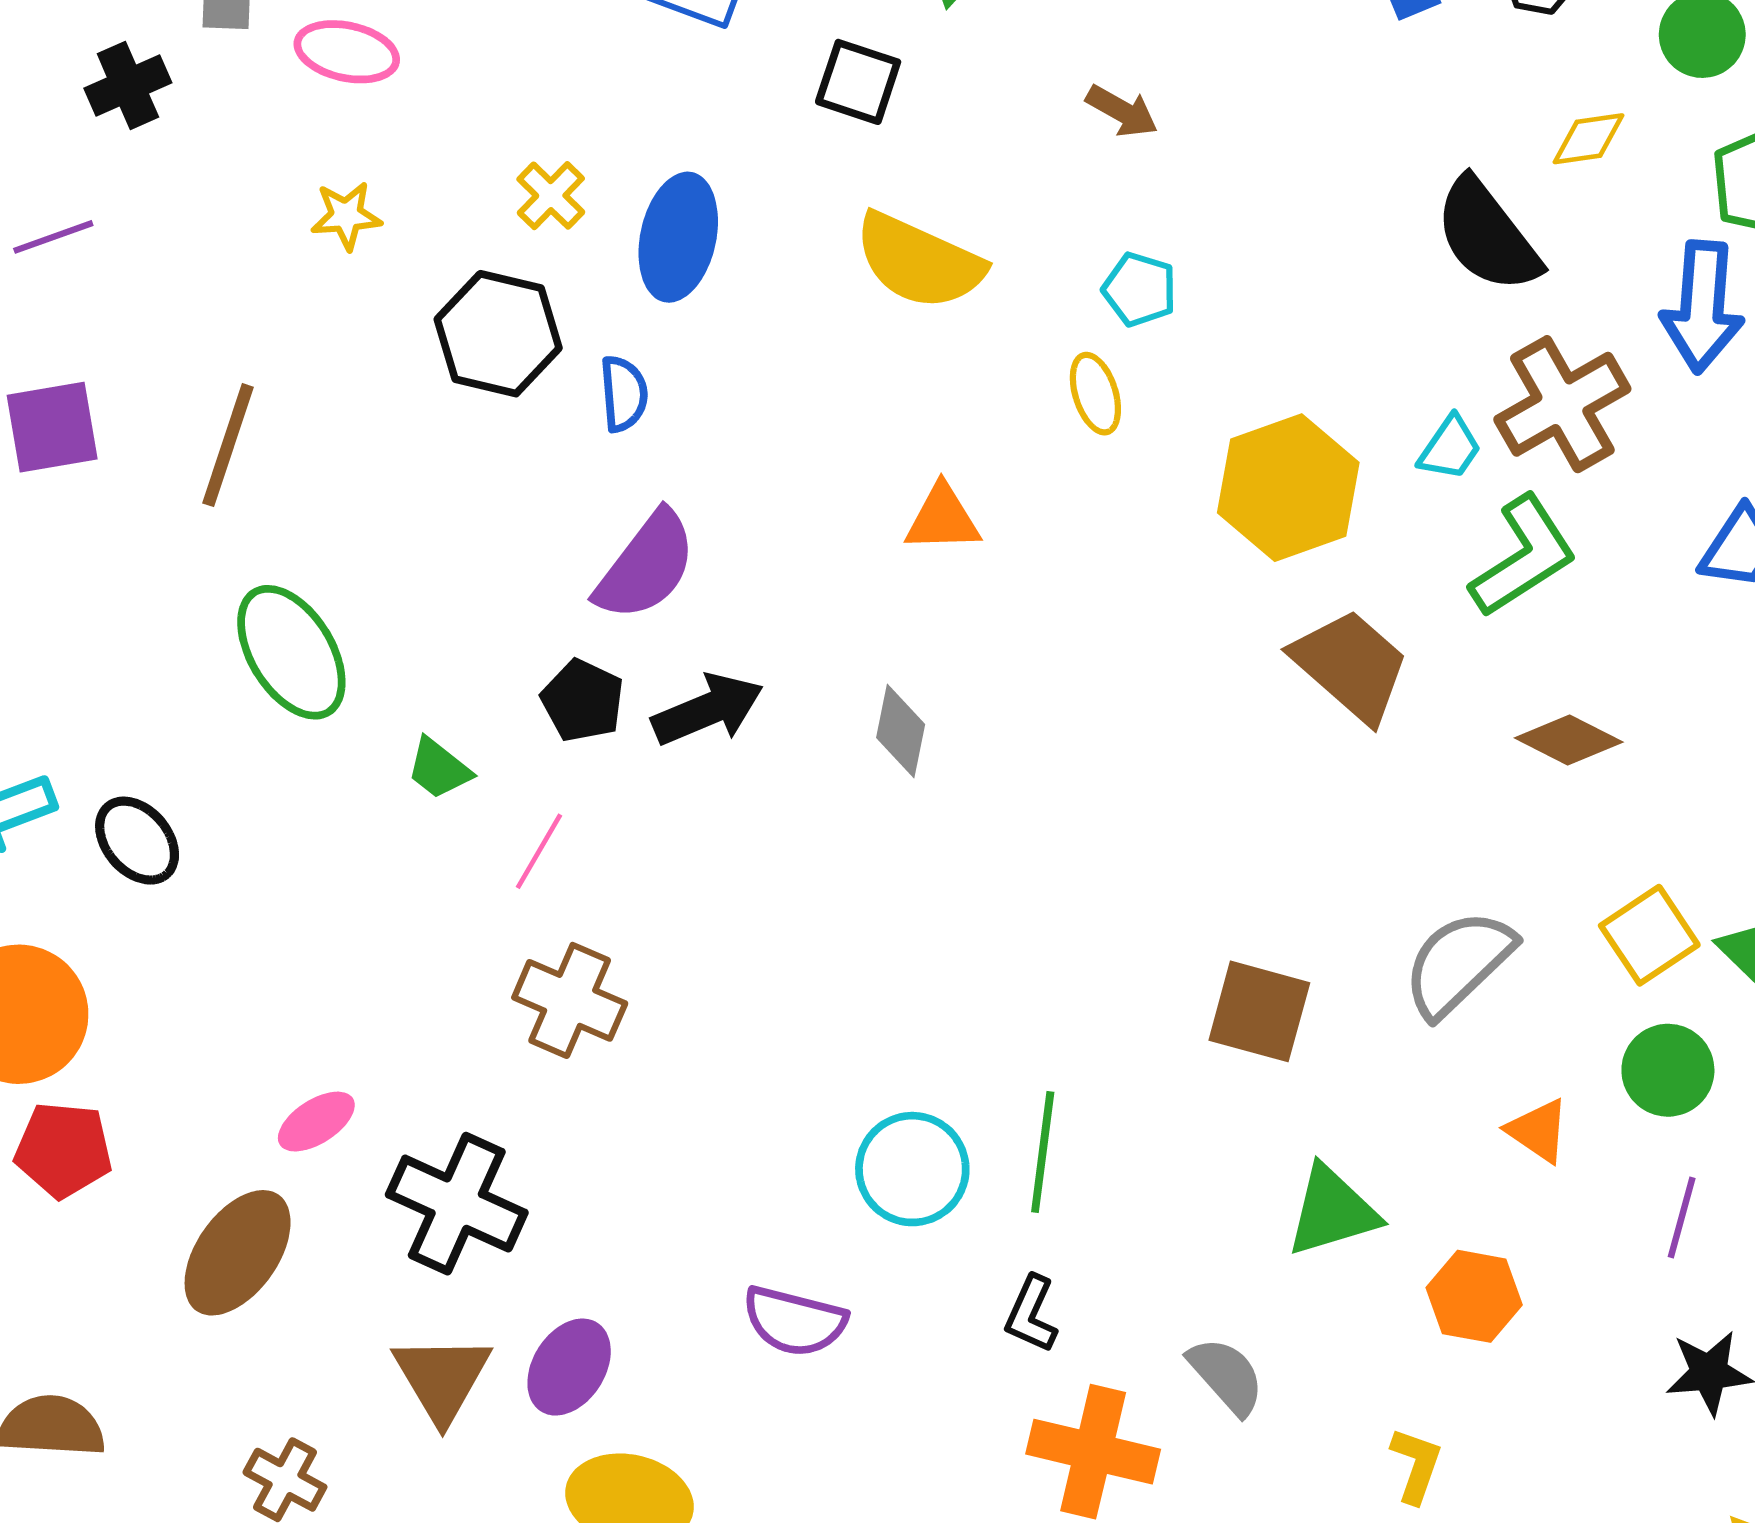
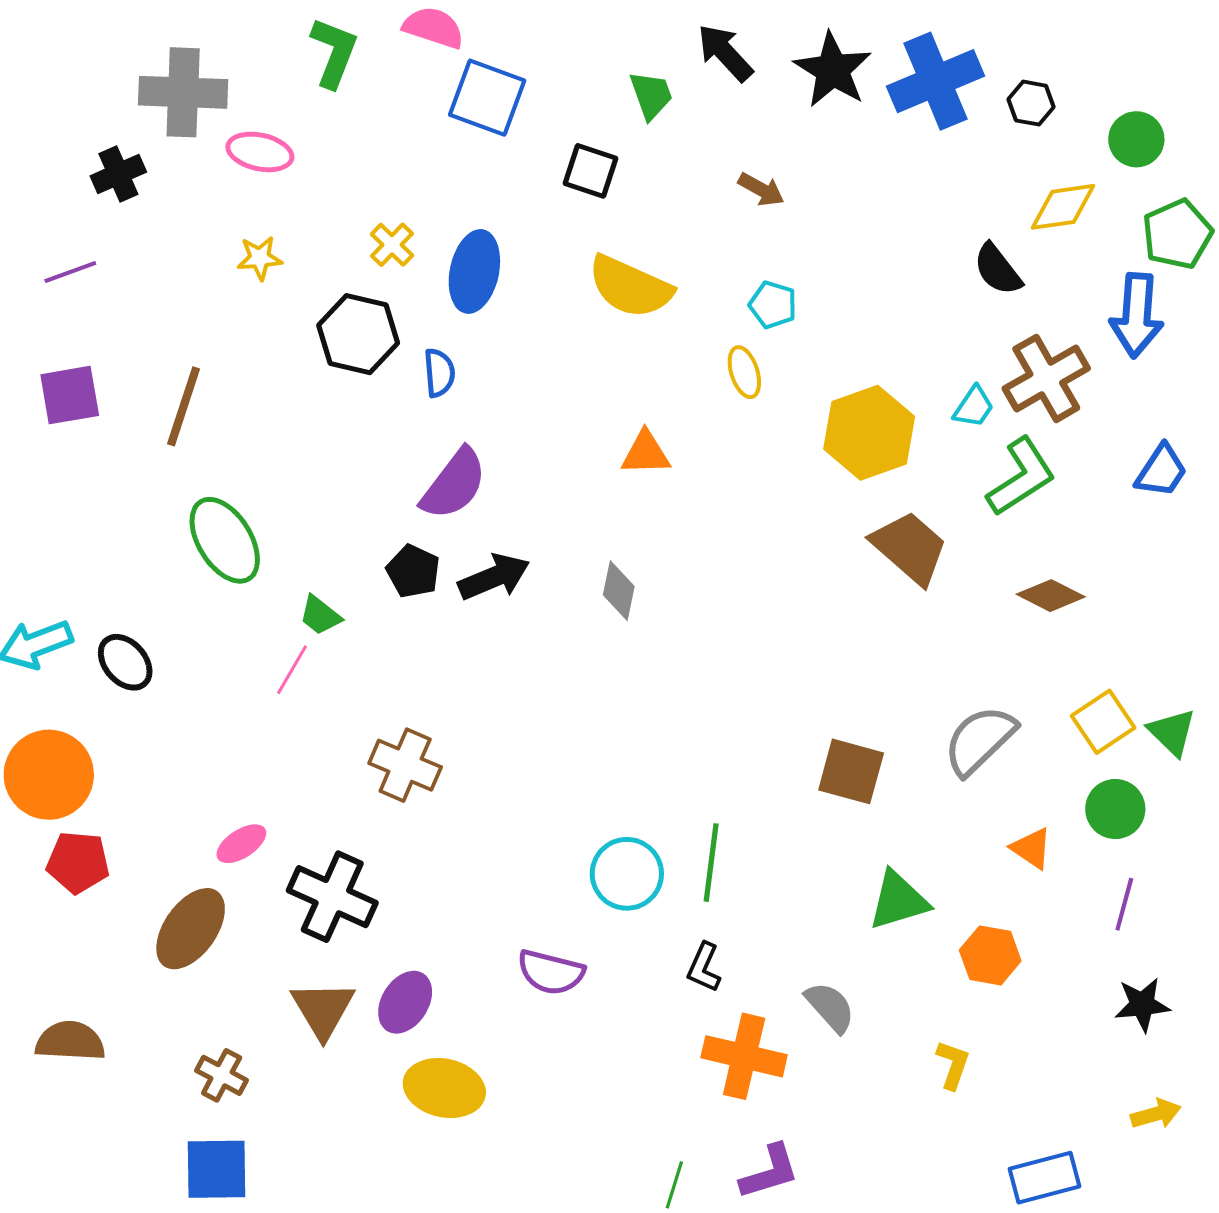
yellow diamond: (1589, 139) -> (1063, 207), size x1.4
black semicircle: (1487, 235) -> (998, 269), size x0.7
pink line: (539, 851) -> (292, 670), moved

